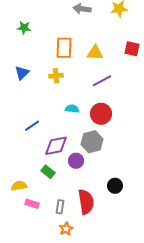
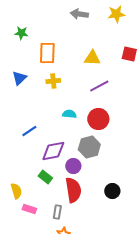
orange rectangle: (64, 48) -> (47, 53), moved
yellow semicircle: (19, 186) -> (16, 191), turned 84
red semicircle: (86, 202) -> (73, 190), moved

